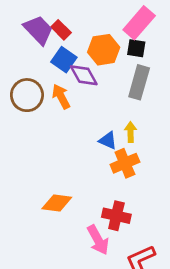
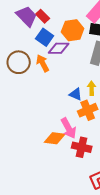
purple diamond: (84, 75) -> (59, 48), turned -60
orange diamond: (57, 203) -> (55, 138), moved
pink arrow: (98, 240) -> (69, 128), moved

